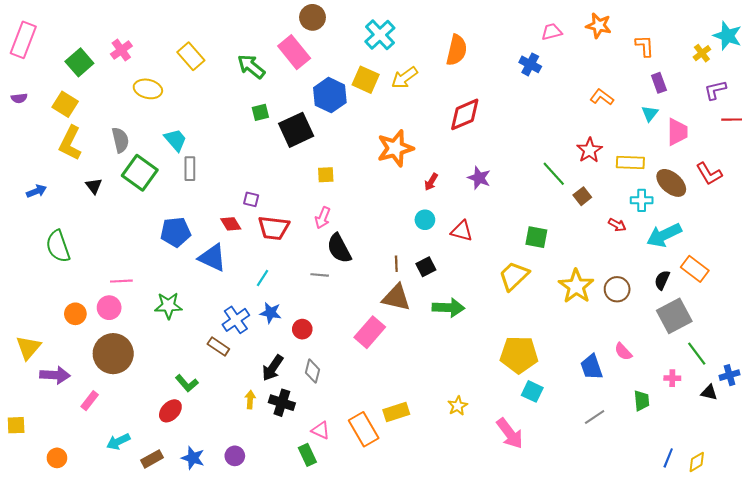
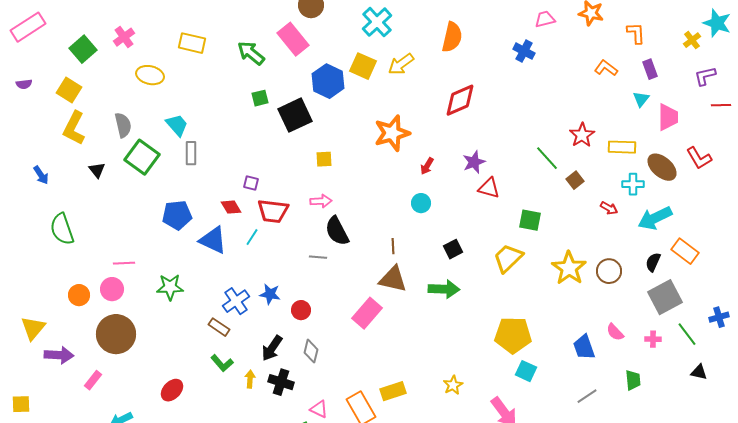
pink rectangle: (23, 40) -> (28, 27), turned 36
yellow rectangle: (191, 56) -> (192, 43), turned -36
orange L-shape: (602, 97) -> (606, 68), moved
purple star: (479, 178) -> (474, 162), turned 30
blue arrow: (37, 191) -> (41, 175), turned 78
pink arrow: (323, 218) -> (321, 201), turned -115
red triangle: (462, 231) -> (489, 188), moved
black square: (426, 267) -> (453, 249), moved
cyan line: (262, 278) -> (252, 237), moved
blue cross: (730, 375) -> (719, 317), moved
pink cross: (672, 378) -> (653, 339), moved
green L-shape: (187, 383) -> (222, 363), moved

